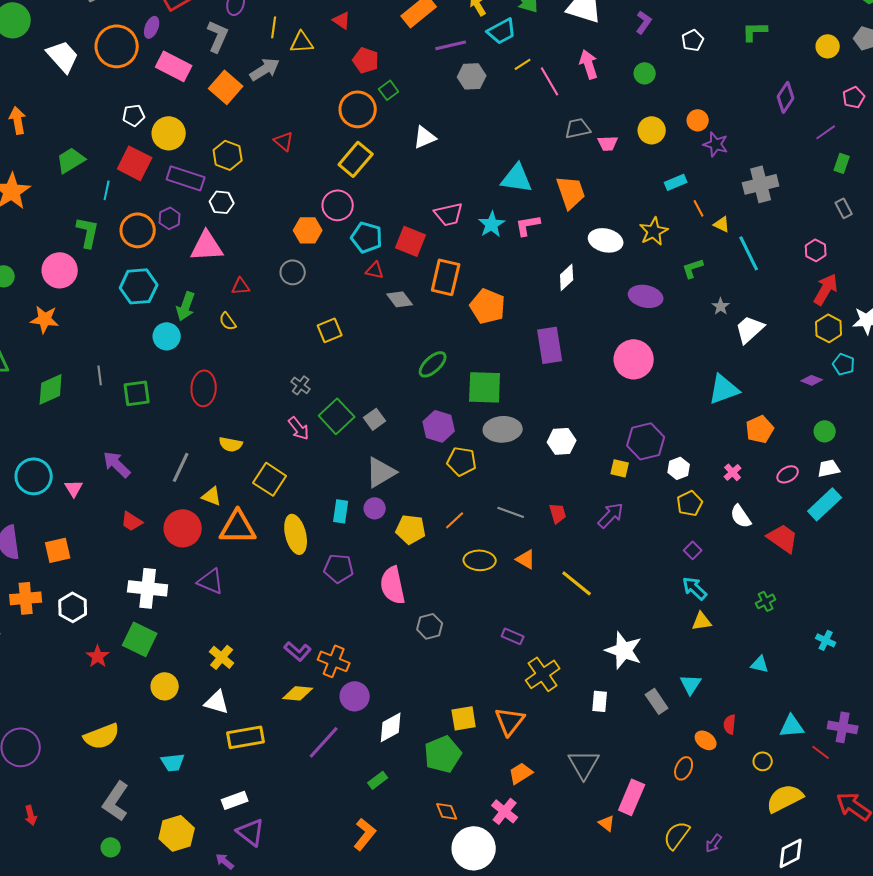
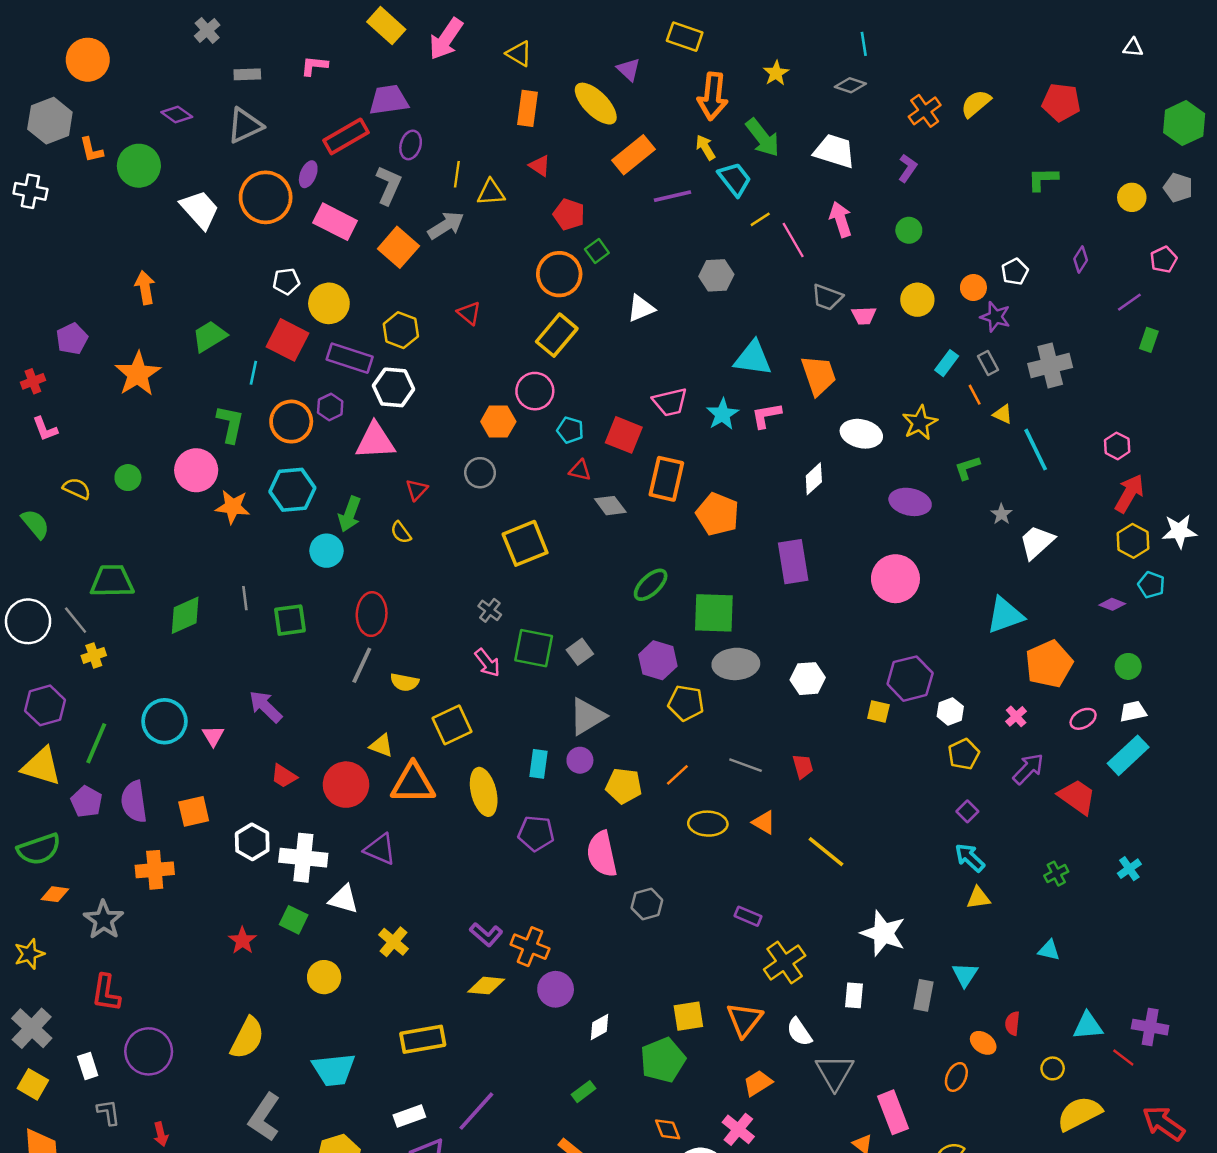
cyan trapezoid: (502, 31) -> (735, 179), turned -100
white pentagon: (693, 40) -> (1015, 272), moved
gray hexagon: (472, 76) -> (716, 275), moved
purple diamond: (786, 97) -> (1081, 259), size x0.7
gray trapezoid: (578, 128) -> (827, 297), turned -148
cyan rectangle: (676, 182) -> (947, 363), turned -30
white hexagon: (222, 202) -> (394, 387), size x1.4
gray rectangle: (844, 208) -> (988, 363), moved
cyan pentagon: (367, 237) -> (570, 430), size x0.7
red triangle: (241, 286) -> (417, 490), turned -42
orange star: (45, 319) -> (233, 507), moved
yellow square: (330, 330) -> (525, 543), size x1.5
green square: (337, 416) -> (534, 648), turned -36
orange pentagon: (760, 429) -> (1049, 664), size x1.4
gray line: (181, 467) -> (362, 665), moved
yellow square: (270, 479) -> (452, 725), turned 32
purple arrow: (611, 515) -> (1028, 769), moved
white semicircle: (741, 516) -> (799, 1032), moved
white hexagon: (73, 607) -> (252, 842), moved
green square: (140, 639) -> (294, 920), size x0.7
cyan cross: (826, 640) -> (1129, 869), moved, turned 30
gray rectangle: (657, 701) -> (923, 995), turned 45
white triangle: (217, 702) -> (344, 899), moved
white diamond: (391, 727) -> (599, 1027), size x0.7
yellow semicircle: (102, 736) -> (247, 1038), turned -42
purple line: (324, 742) -> (476, 1111), moved
cyan trapezoid: (173, 762) -> (334, 1070), size x1.5
pink rectangle: (632, 797) -> (893, 1112), turned -44

